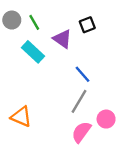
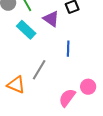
blue line: (83, 74) -> (68, 49), turned 42
gray line: (79, 101) -> (39, 70), moved

